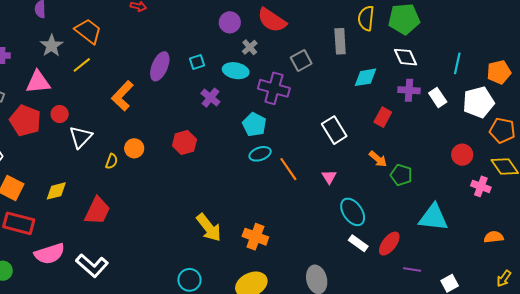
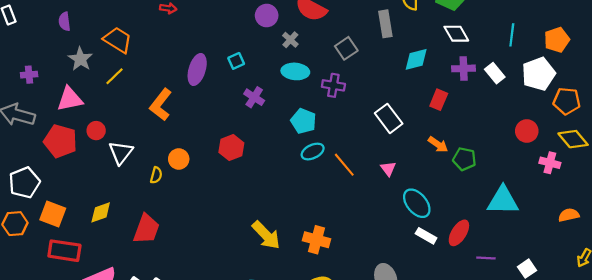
cyan ellipse: (236, 71) -> (295, 71), moved
purple cross: (274, 88) -> (333, 85), moved, size x0.7

